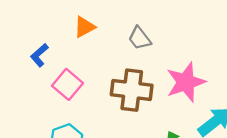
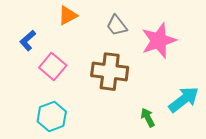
pink star: (186, 82) -> (159, 41), moved

